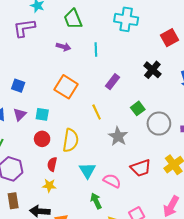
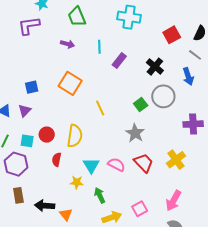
purple rectangle: (113, 82) -> (119, 60), moved
blue square: (18, 86) -> (32, 87), moved, turned -32
cyan square: (42, 114) -> (27, 141), moved
gray circle: (159, 124) -> (163, 96), moved
gray star: (118, 136) -> (135, 133), moved
red trapezoid: (141, 168) -> (144, 163), turned -115
pink semicircle: (112, 181) -> (116, 165), moved
yellow star: (49, 186) -> (77, 182), moved

